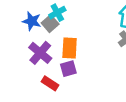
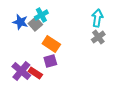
orange rectangle: (70, 48) -> (51, 44), turned -60
purple cross: (40, 53) -> (21, 71), moved

